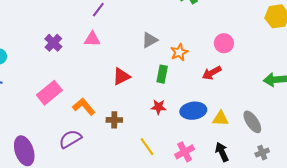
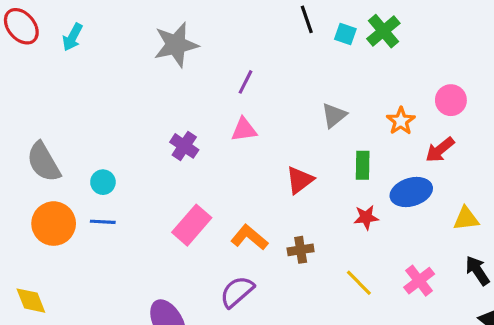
orange star: (179, 52) -> (401, 121), moved
blue ellipse: (193, 111) -> (411, 192), moved

